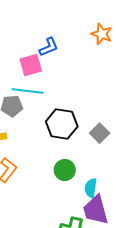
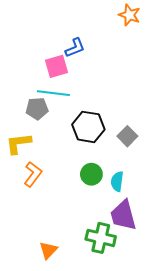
orange star: (102, 34) -> (129, 15), moved
cyan semicircle: (91, 188) -> (117, 181), moved

